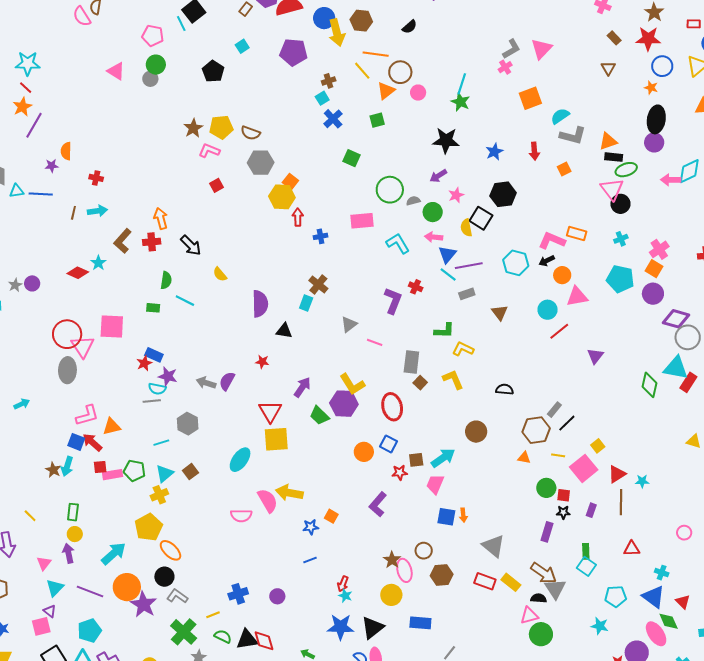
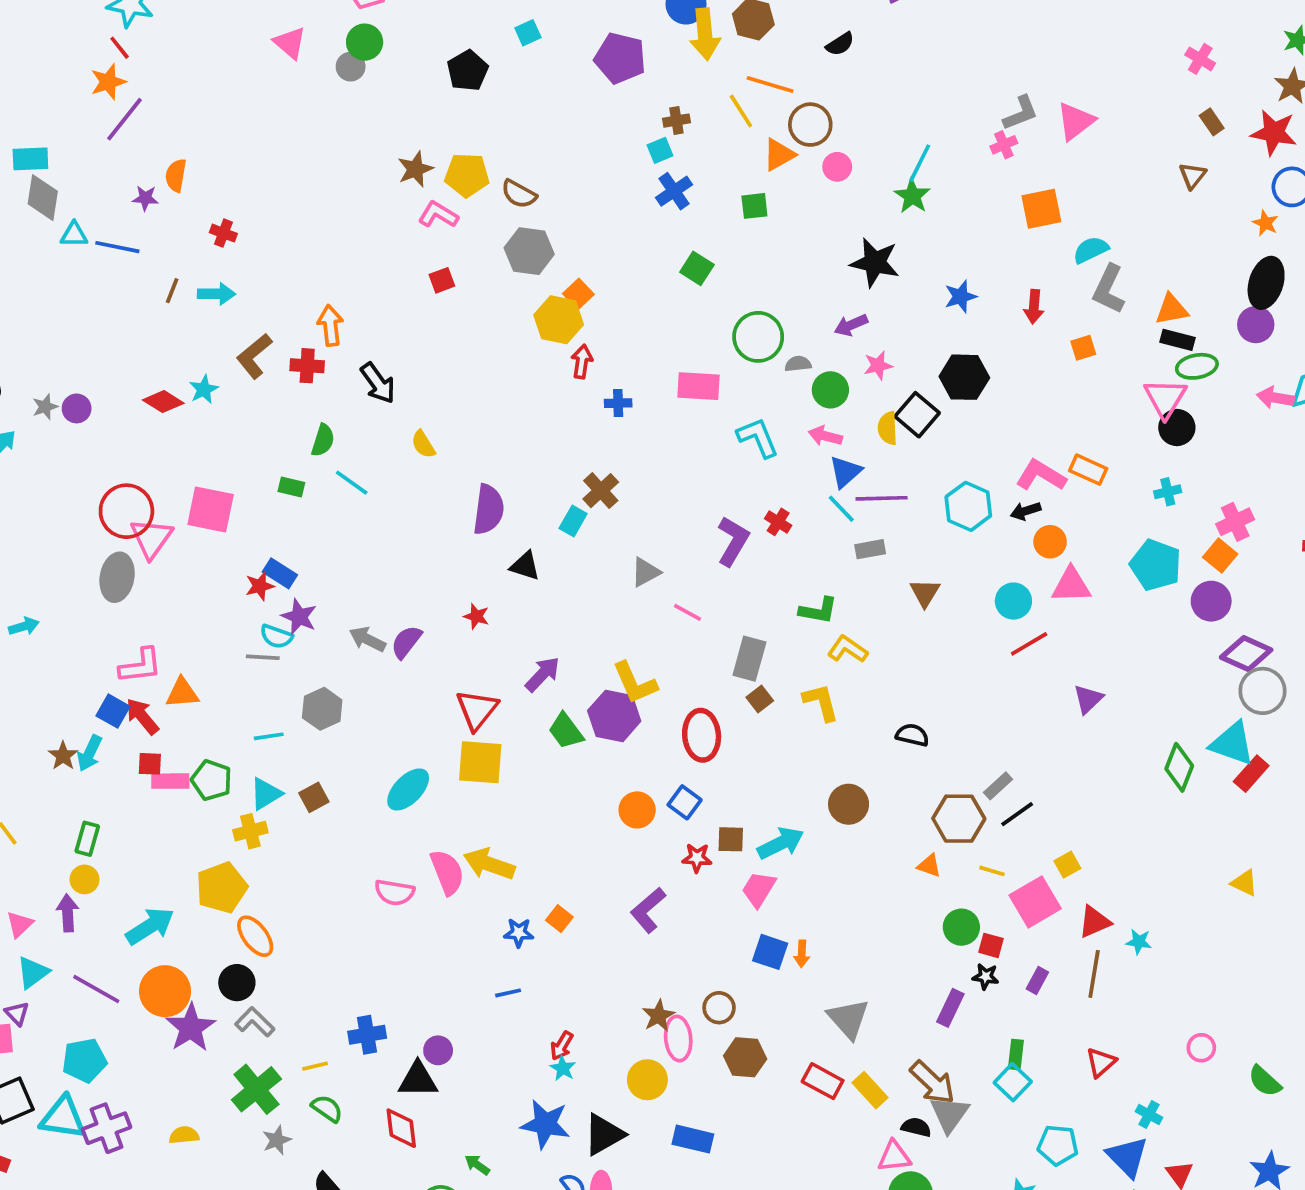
gray L-shape: (573, 136) -> (1109, 289), turned 92
red triangle: (632, 549) -> (1101, 1062), turned -48
black triangle: (247, 639) -> (418, 1080), moved

